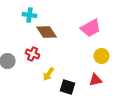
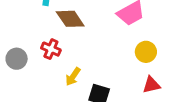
red triangle: (96, 80) -> (151, 85), moved

